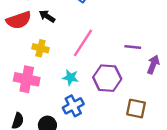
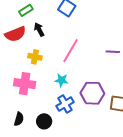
black arrow: (47, 16) -> (39, 30), turned 32
purple hexagon: (107, 78) -> (92, 93), moved

